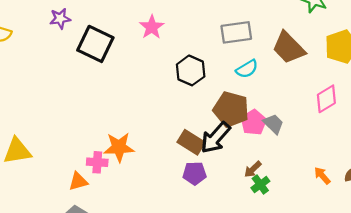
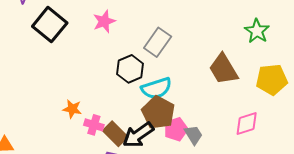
gray rectangle: (236, 32) -> (158, 42), moved, turned -60
cyan semicircle: (247, 69) -> (156, 88), moved, size x1.4
orange star: (119, 147) -> (72, 109), moved, size x0.7
pink cross: (97, 162) -> (94, 125), moved

